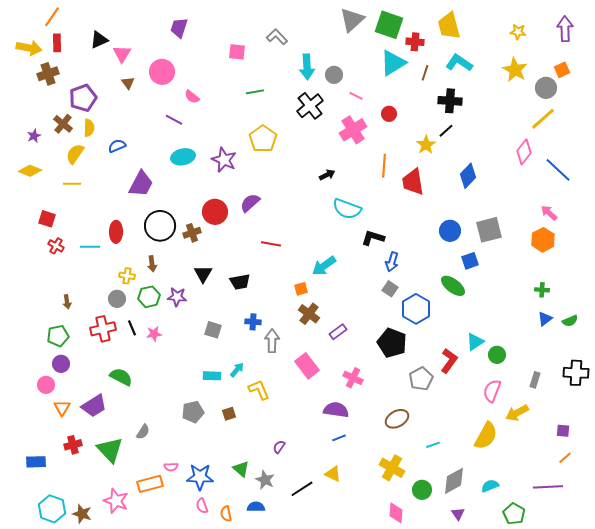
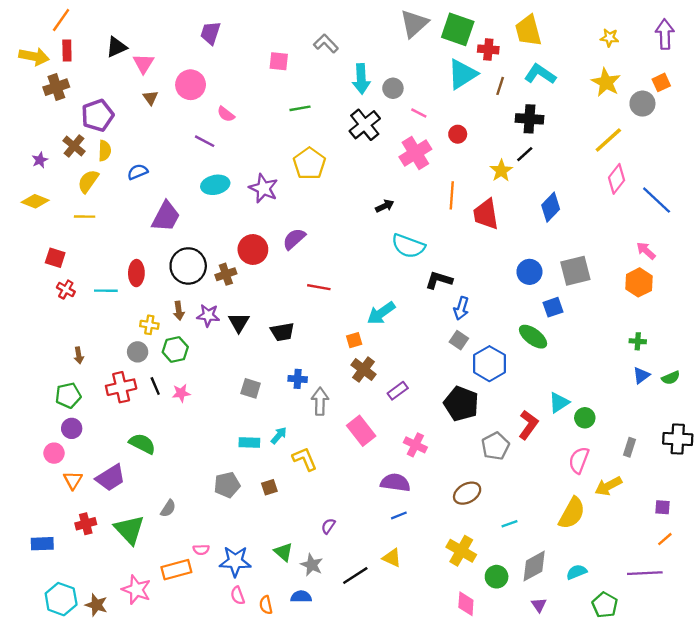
yellow line: (543, 119) -> (608, 140), moved
purple star: (177, 297) -> (208, 315), moved

